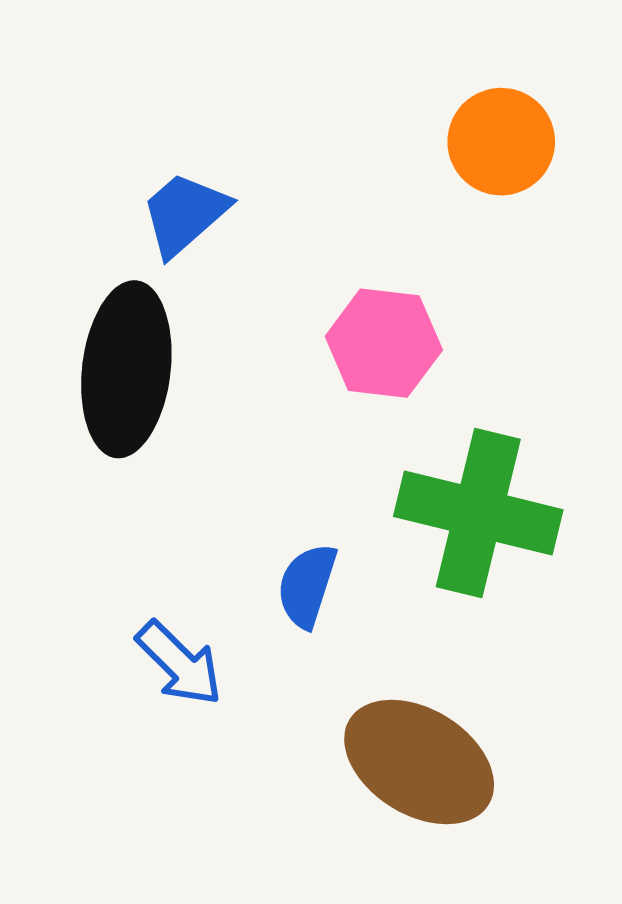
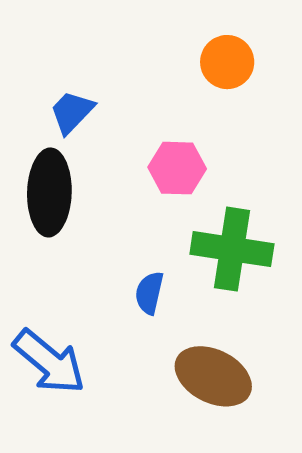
blue arrow: (179, 663) -> (49, 362), moved, size x1.6

